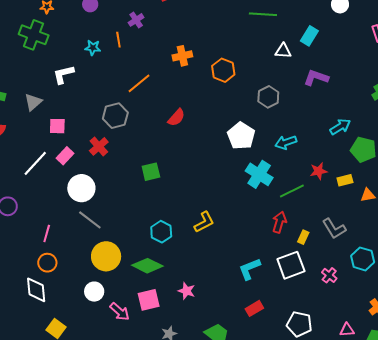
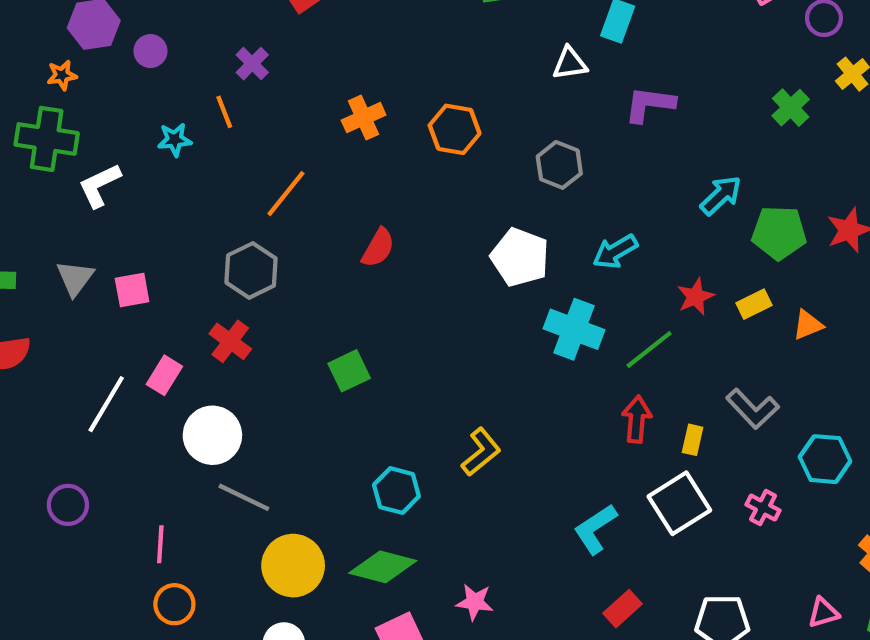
white L-shape: (63, 74) -> (99, 185), moved
pink square: (57, 126) -> (132, 290), moved

